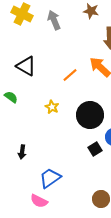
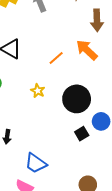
blue trapezoid: (50, 178) -> (36, 163), turned -110

